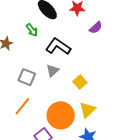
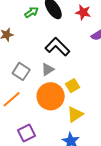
green arrow: (32, 30) -> (31, 12), moved, turned -96
orange circle: (61, 115) -> (51, 96), moved

